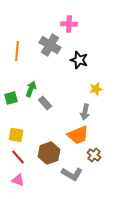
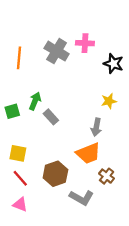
pink cross: (69, 24) -> (85, 43), moved
black star: (79, 60) -> (113, 64), moved

